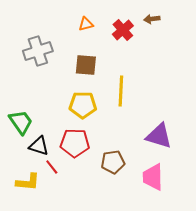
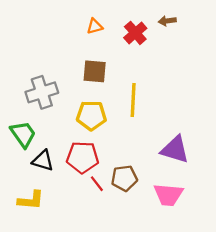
gray cross: (38, 51) -> (42, 92), moved
red line: (52, 167) -> (97, 184), moved
pink trapezoid: (153, 177) -> (168, 195), turned -84

